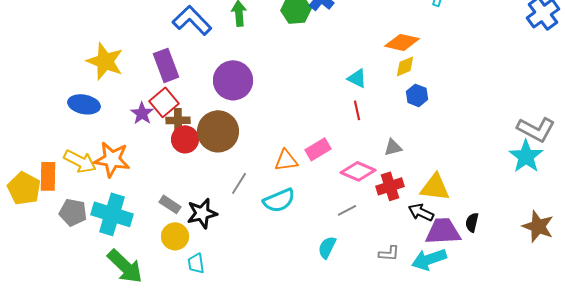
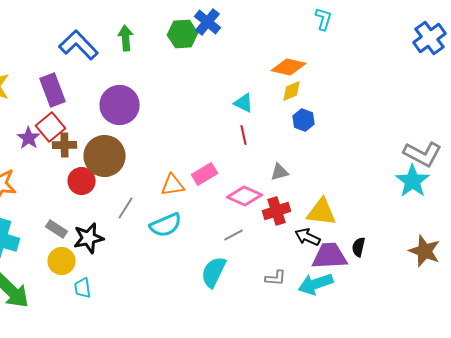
red circle: (185, 139) -> (82, 181), moved
cyan semicircle: (327, 247) -> (214, 272), size x1.4

